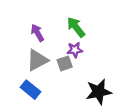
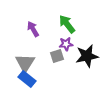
gray triangle: (37, 60) -> (25, 63), moved, turned -30
black star: (99, 92) -> (87, 56), moved

